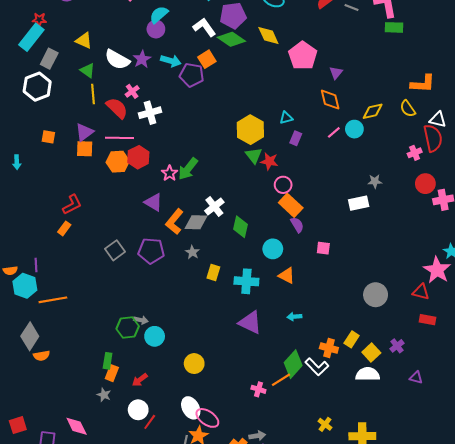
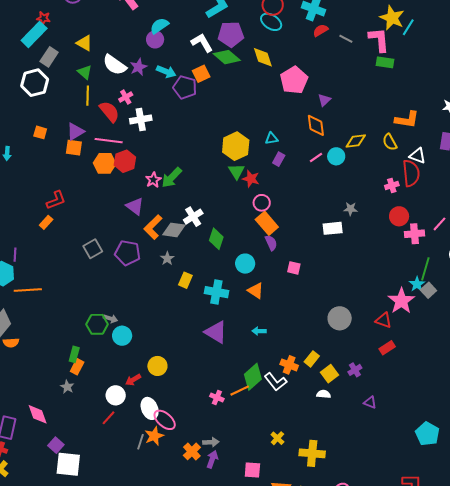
red rectangle: (427, 320) -> (387, 348), turned -49
white semicircle: (368, 374) -> (324, 394), size x0.6
red arrow: (140, 380) -> (133, 380), moved
white circle: (138, 410) -> (116, 395), moved

